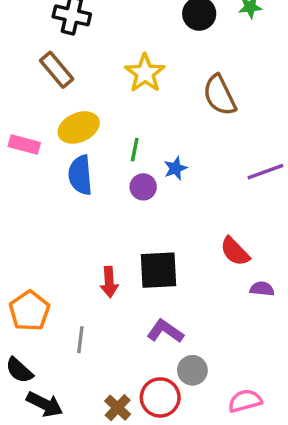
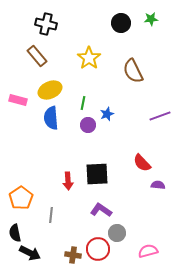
black semicircle: (19, 370) -> (15, 233), turned 36
brown cross: (118, 408) -> (73, 255), turned -35

